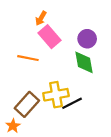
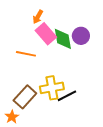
green diamond: (84, 62) -> (63, 39), moved

